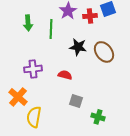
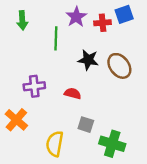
green arrow: (28, 23) -> (22, 20), moved
yellow semicircle: (34, 117) -> (55, 144), moved
green cross: (98, 117) -> (112, 144), size x1.5

